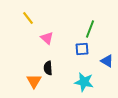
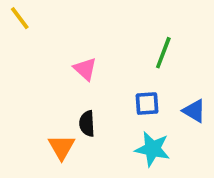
yellow line: (28, 18) -> (20, 18), moved
blue square: (82, 49) -> (147, 104), moved

